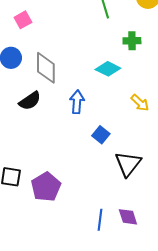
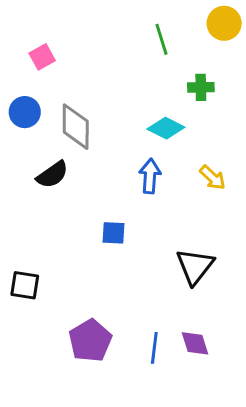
blue arrow: (77, 102) -> (150, 176), moved
blue square: (101, 135) -> (114, 233), moved, turned -36
purple pentagon: (46, 187) -> (90, 341), moved

